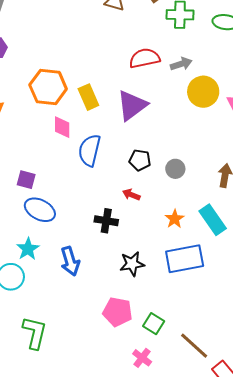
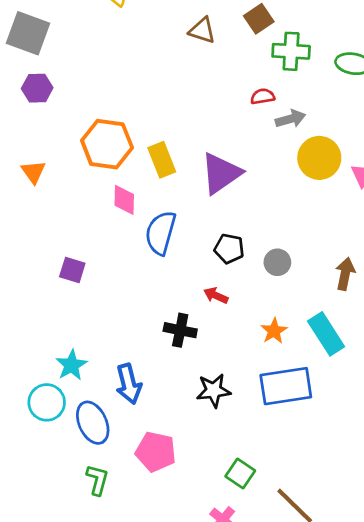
red semicircle: (145, 58) -> (263, 96), moved, size x0.6
blue ellipse: (40, 210) -> (93, 423), moved, turned 36
pink pentagon: (117, 312) -> (156, 452), moved
green L-shape: (35, 333) -> (97, 480), moved, size x0.7

